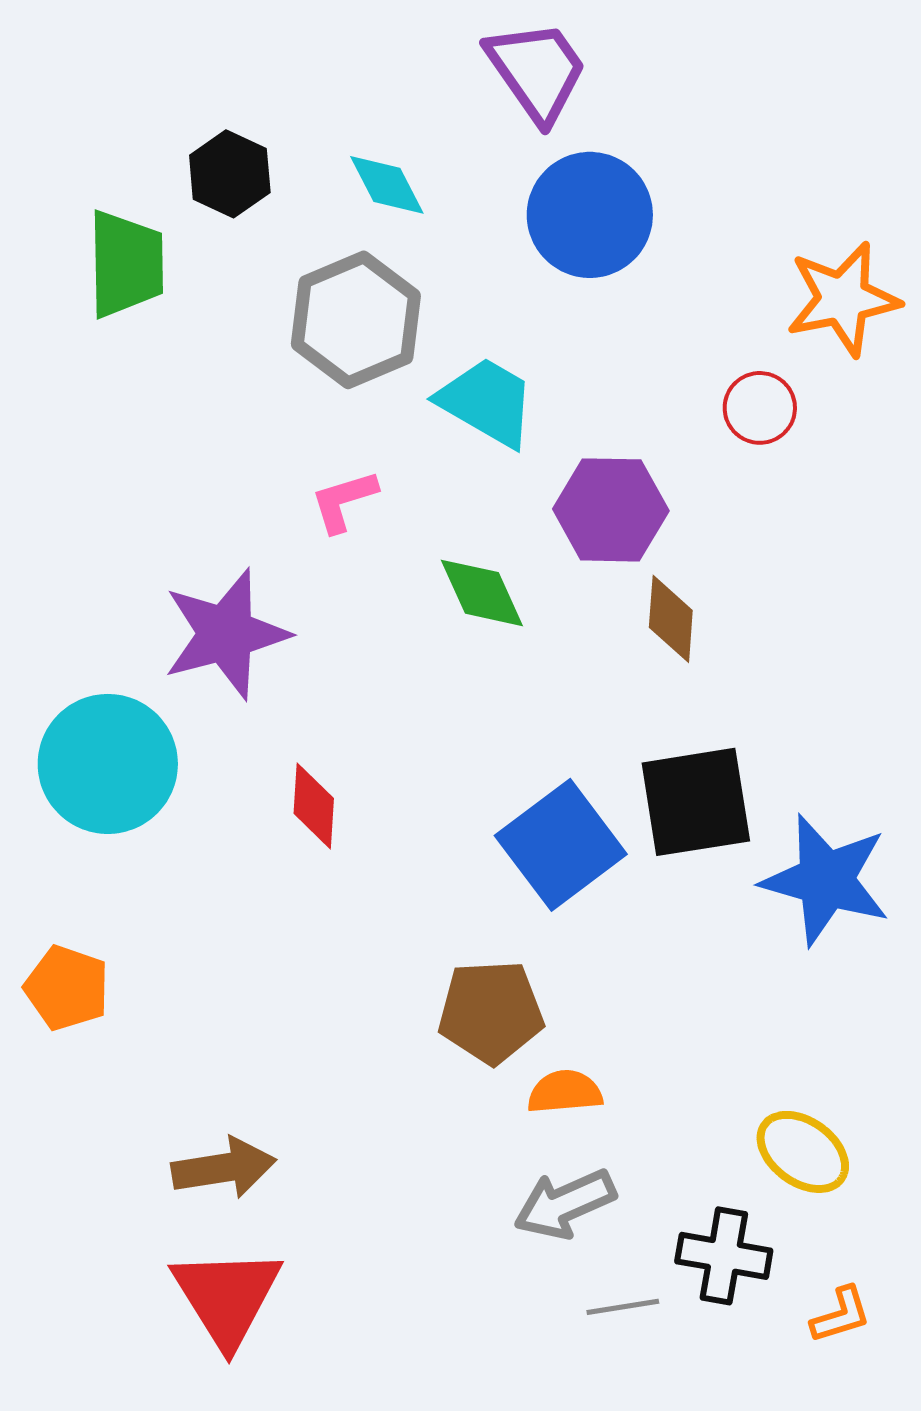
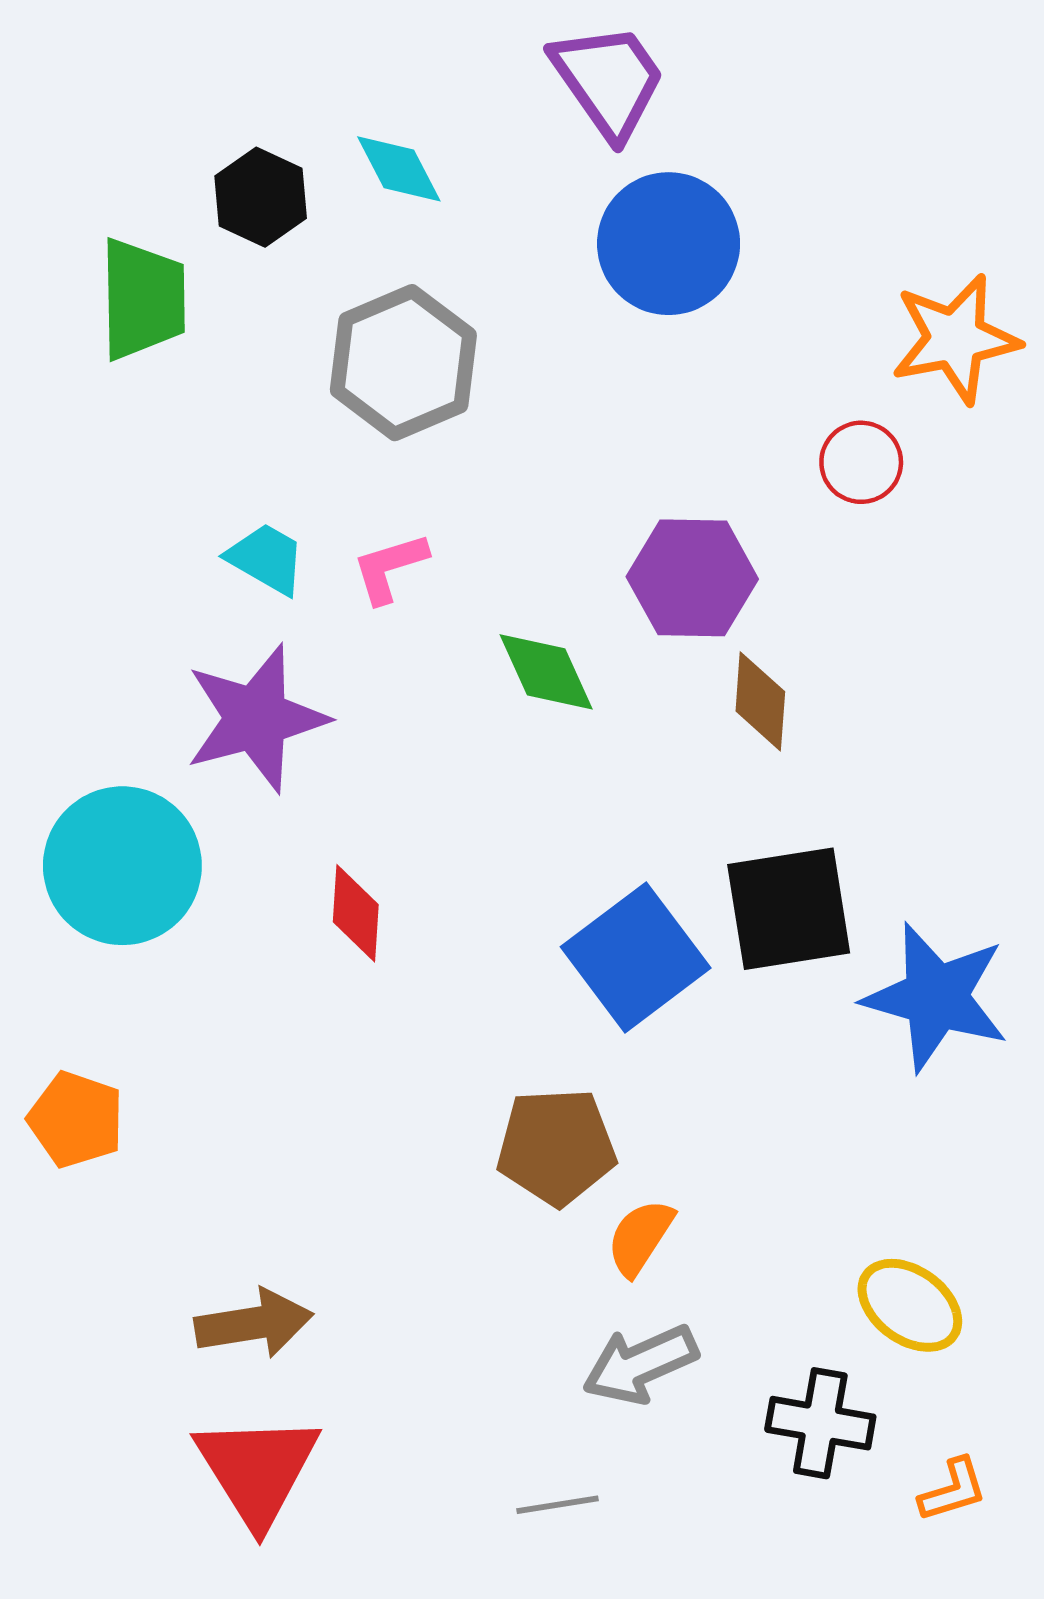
cyan diamond: (387, 185) -> (399, 169), moved
cyan trapezoid: (487, 402) -> (266, 559), moved, size x0.7
orange semicircle: (565, 1092) -> (640, 1237), turned -52
gray line: (623, 1307) -> (557, 1505), moved

